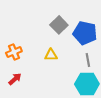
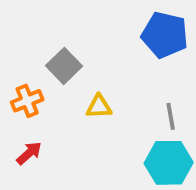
gray square: (59, 25) -> (64, 66), moved
blue pentagon: (85, 33) -> (165, 35), moved

